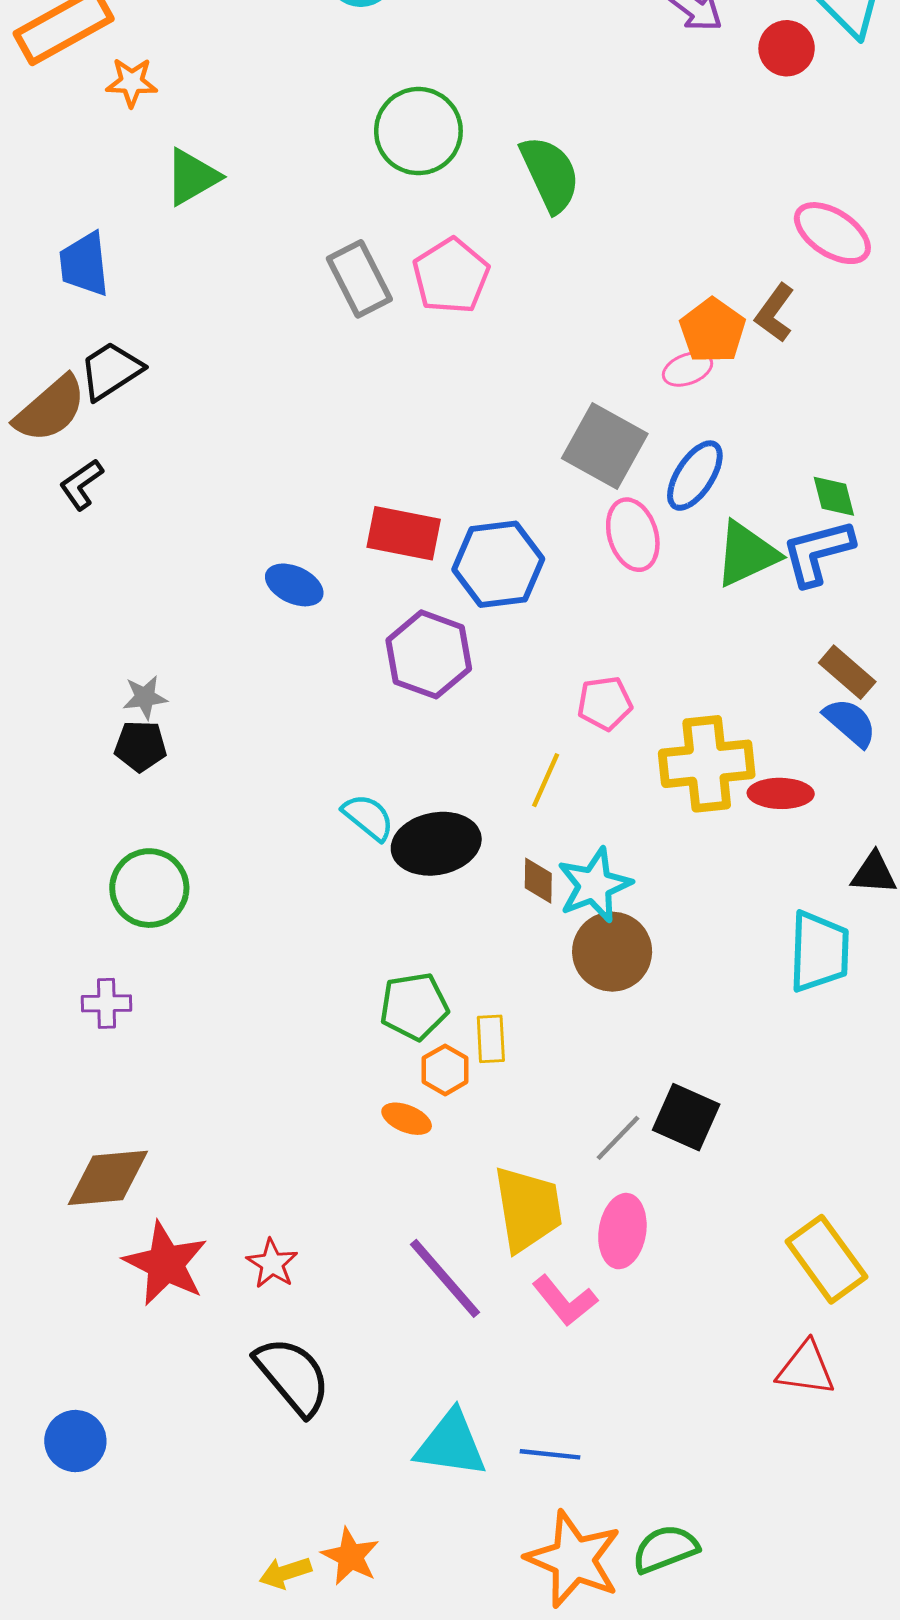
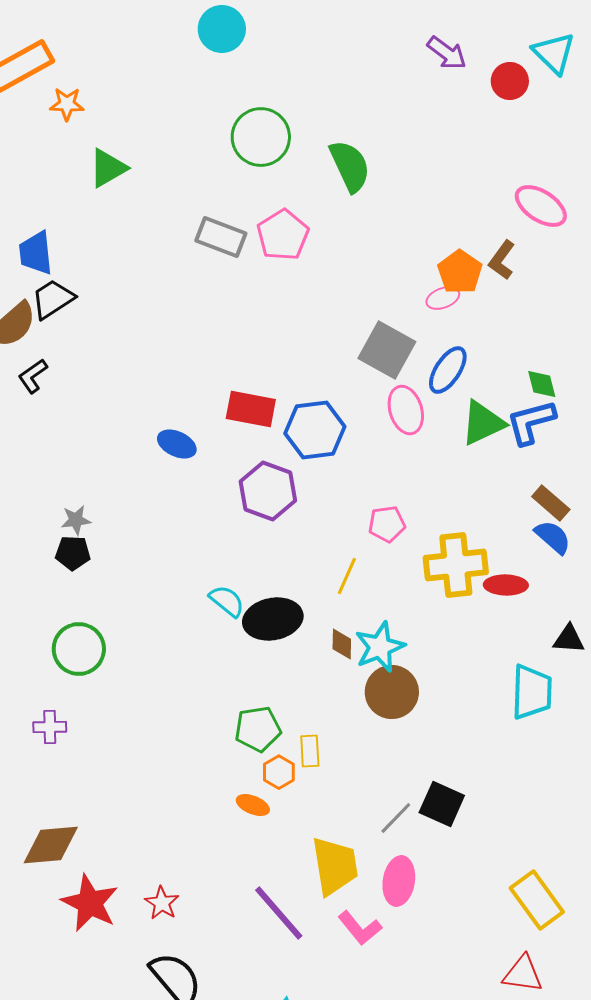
blue trapezoid: (84, 264) -> (36, 253), moved
gray rectangle: (359, 279) -> (221, 237), turned -42

